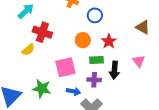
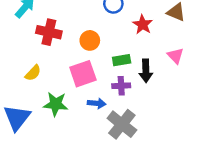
orange circle: (83, 40) -> (90, 40), moved
red star: (109, 41) -> (143, 25), moved
yellow semicircle: (28, 50) -> (33, 73), moved

